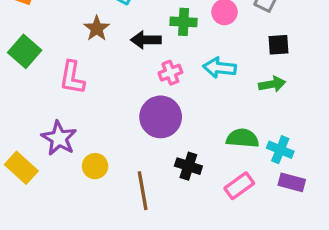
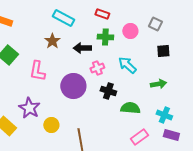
cyan arrow: (220, 68) -> (127, 65), turned 36
green arrow: (272, 84) -> (158, 84), moved
purple circle: (161, 117) -> (73, 86), moved
green semicircle: (243, 138) -> (130, 108), moved
black cross: (188, 166) -> (108, 91), moved

